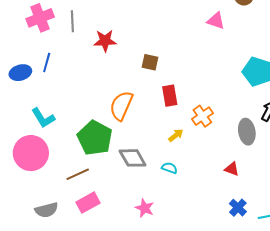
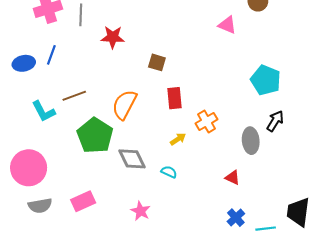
pink circle: (31, 153) -> (29, 168), moved
brown line: (78, 174) -> (74, 96), moved

